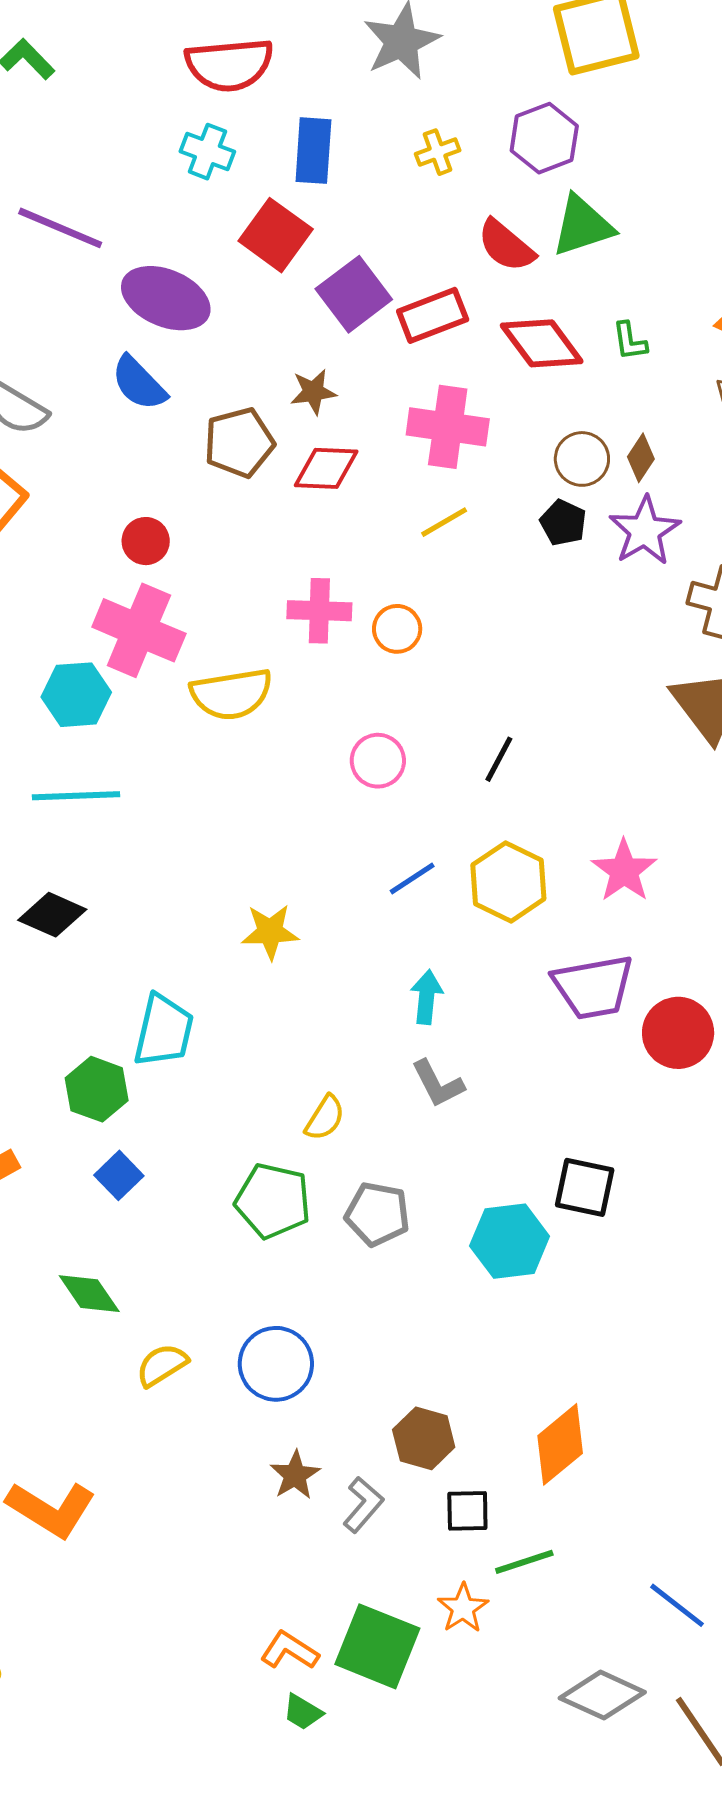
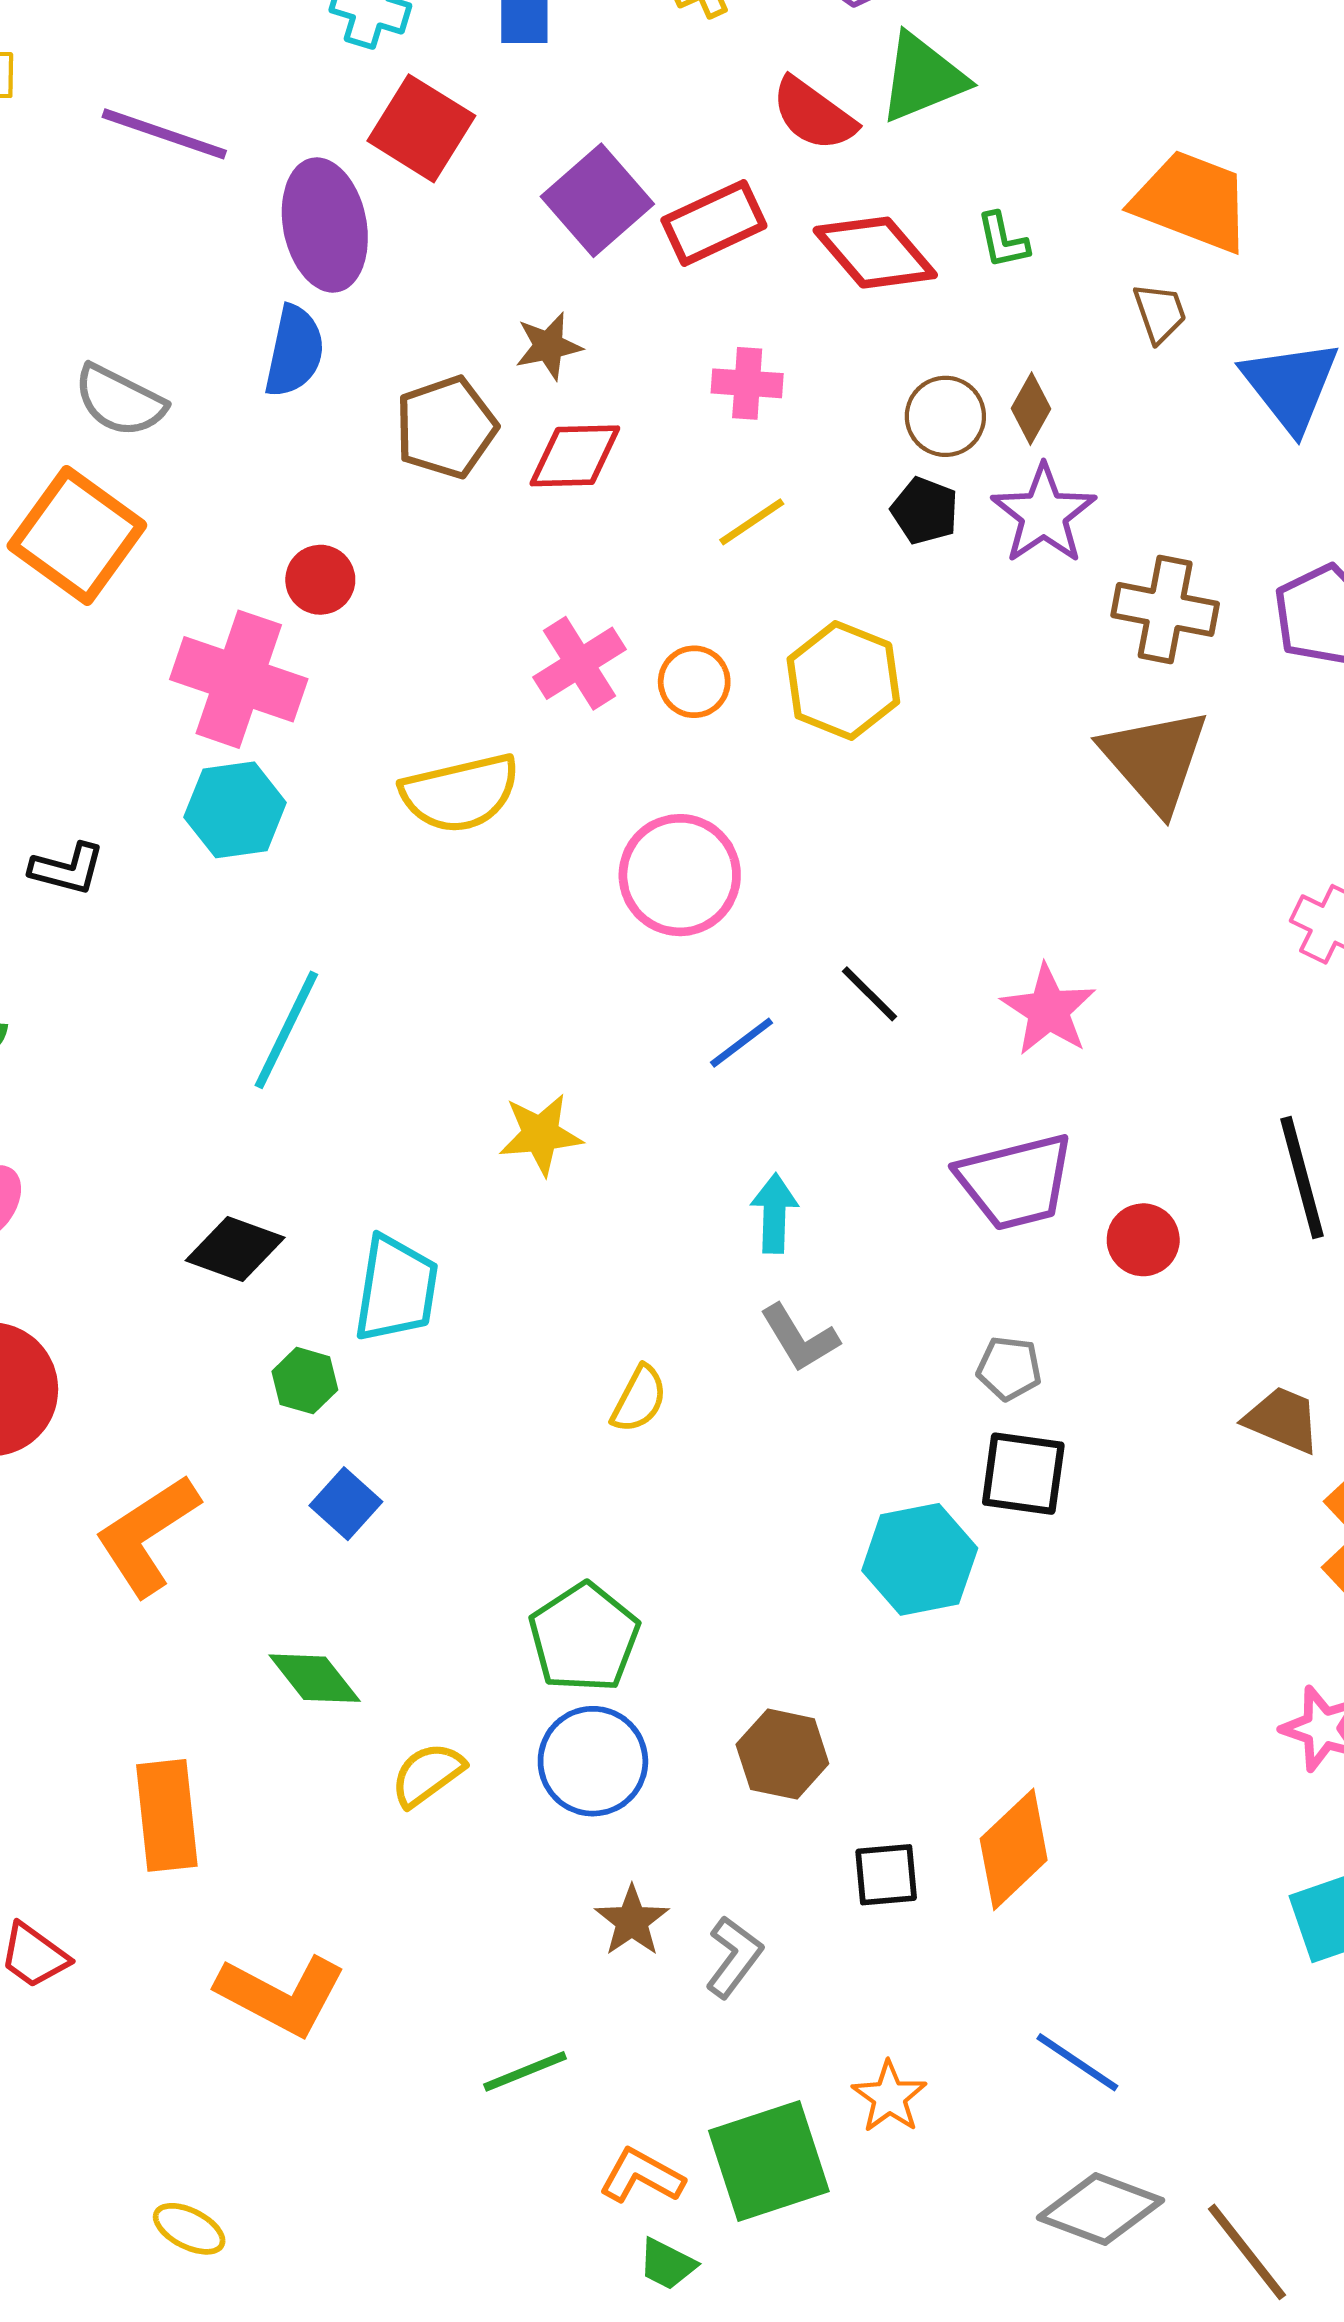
red square: (276, 235) -> (421, 128), moved
purple ellipse: (166, 298) -> (325, 225), turned 60
blue semicircle: (139, 383) -> (294, 351), turned -120
pink cross: (448, 427) -> (747, 383), size x0.6
pink cross: (319, 611) -> (580, 663), turned -30
pink cross: (139, 630) -> (239, 679), moved
black line: (499, 759) -> (870, 994), moved, turned -69
pink circle: (378, 761) -> (680, 875), size x1.5
cyan line: (76, 796) -> (286, 1030), moved, turned -58
yellow hexagon: (508, 882) -> (843, 680), moved
black diamond: (52, 915) -> (235, 1249), moved
red circle: (678, 1033) -> (1143, 1240), size x0.7
green hexagon: (97, 1089) -> (305, 1381), size x0.7
green pentagon: (273, 1201) -> (584, 1638), moved, turned 30
gray pentagon: (377, 1214) -> (1009, 1368), moved, size x0.7
brown hexagon: (424, 1438) -> (782, 1754), moved
black square: (467, 1511) -> (886, 1875), moved
green line: (524, 1562) -> (525, 2071), moved
blue line: (677, 1605) -> (1077, 2062), moved
green square: (377, 1646) -> (769, 2161), turned -36

